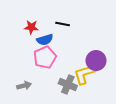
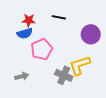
blue semicircle: (45, 40) -> (25, 33), moved
purple circle: (96, 61) -> (91, 34), moved

